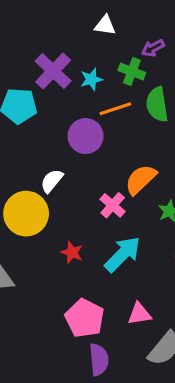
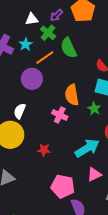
white triangle: (105, 25) -> (32, 19), moved
green cross: (132, 72) -> (48, 33), turned 35
orange semicircle: (141, 179) -> (72, 95), turned -40
cyan arrow: (123, 254) -> (87, 148), moved, turned 30

